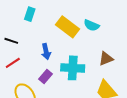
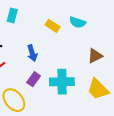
yellow rectangle: (67, 27) -> (53, 26), size x0.6
cyan cross: (73, 68) -> (62, 82), moved

